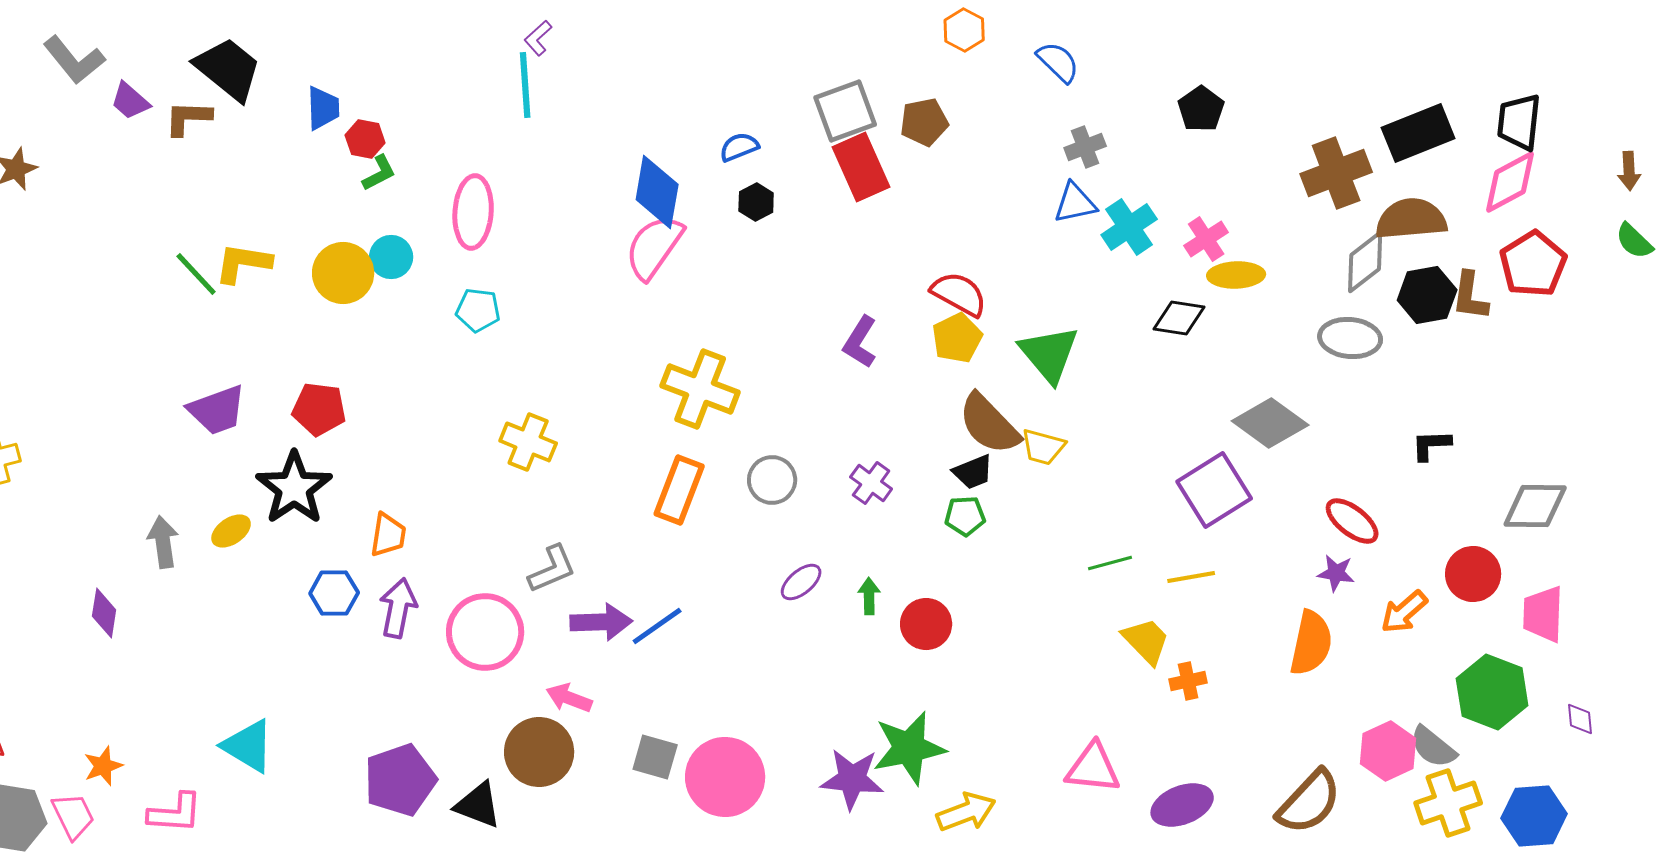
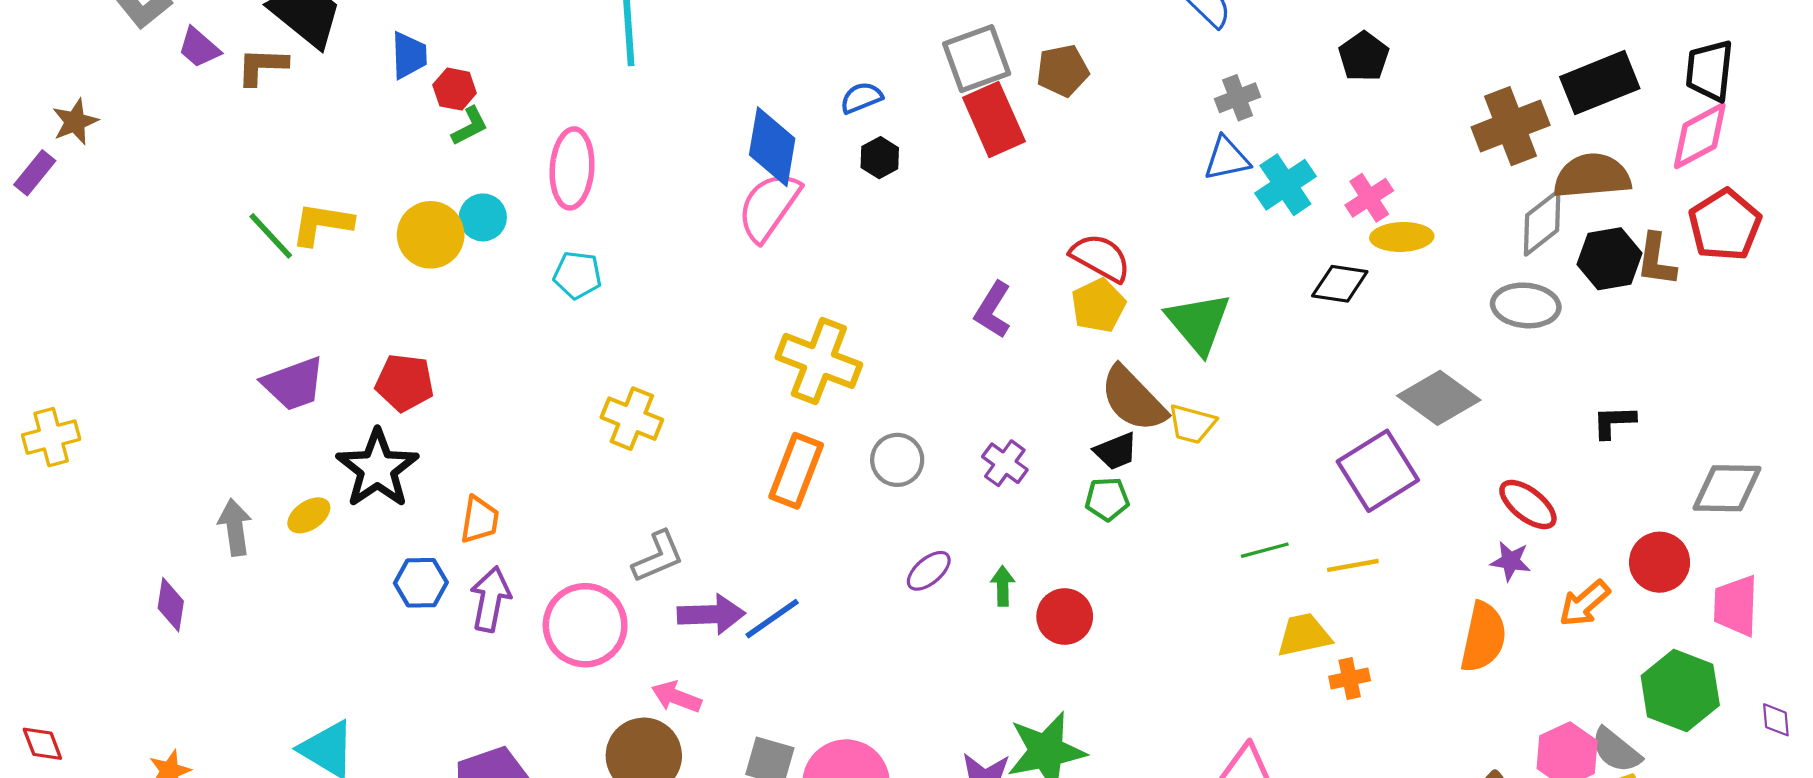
yellow trapezoid: (1146, 641) -> (1304, 635), turned -58

